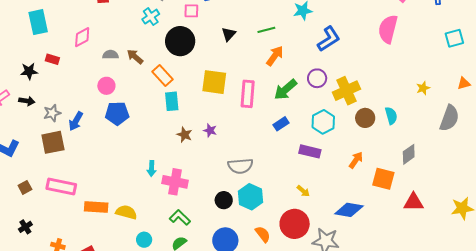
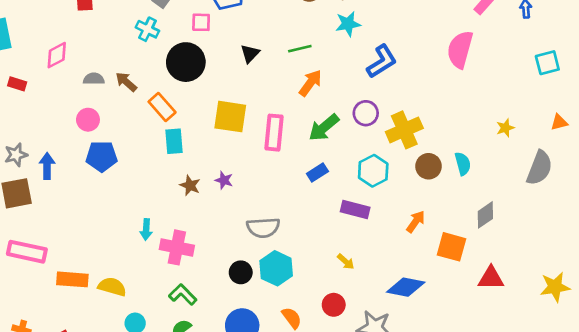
cyan cross: (151, 17) -> (147, 29), turned -30
blue arrow: (76, 121) -> (47, 166), turned 150
red circle: (295, 224) -> (334, 305), size x0.6

